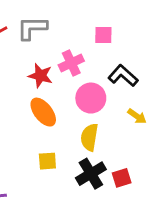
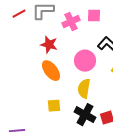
pink cross: (71, 63) -> (71, 22), moved
black cross: (91, 174) -> (85, 115), turned -30

